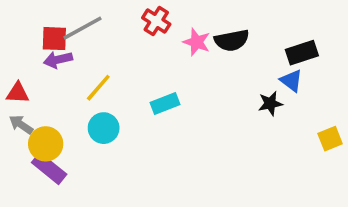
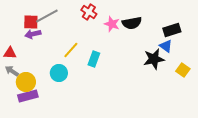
yellow line: (98, 88) -> (71, 50), moved
cyan rectangle: (165, 104) -> (94, 59), turned -49
black star: (270, 104) -> (154, 59), size x1.5
yellow square: (330, 139) -> (183, 70), moved, turned -32
purple rectangle: (49, 168) -> (28, 96), turned -54

